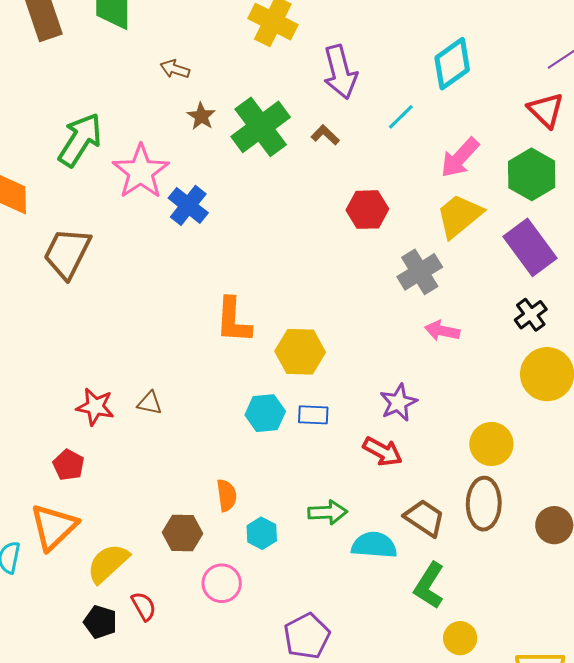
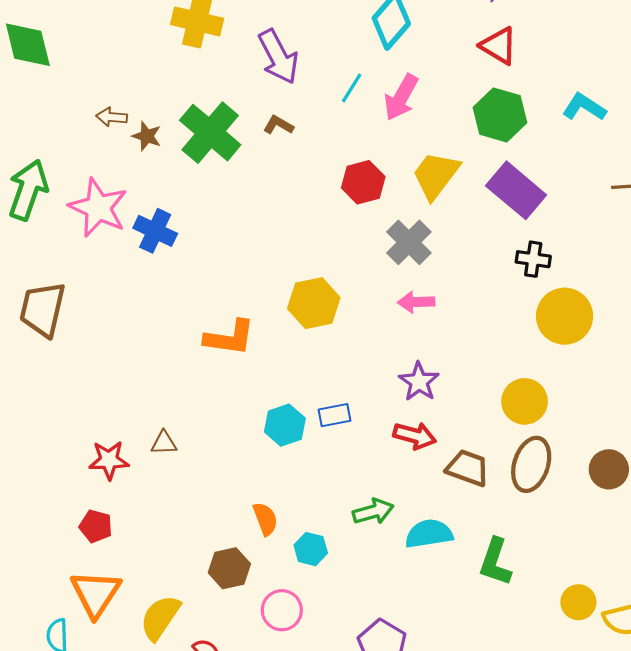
brown arrow: (175, 69) -> (112, 117), moved
pink arrow: (460, 158) -> (401, 97), moved
red hexagon: (367, 210) -> (363, 182), moved
black cross: (531, 315) -> (533, 259), turned -32
orange L-shape: (233, 320) -> (230, 338), turned -72
pink arrow: (442, 331) -> (416, 302), moved
yellow hexagon: (300, 352) -> (314, 303), moved
brown ellipse: (484, 504) -> (531, 464), turned 30
brown trapezoid: (424, 518) -> (468, 468), moved
yellow circle: (460, 638) -> (578, 602), moved

